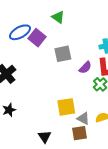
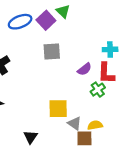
purple square: (37, 38) -> (46, 20), moved
gray square: (63, 54) -> (52, 51), moved
brown square: (80, 133) -> (84, 138), moved

